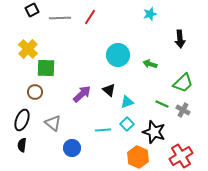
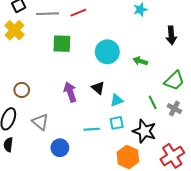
red line: (90, 17) -> (78, 13), turned 35
yellow cross: (28, 49) -> (14, 30), moved
green square: (46, 68) -> (62, 44), moved
purple arrow: (82, 94) -> (70, 92), turned -66
green line: (162, 104) -> (153, 102), turned 40
cyan square: (127, 124) -> (117, 123), turned 32

